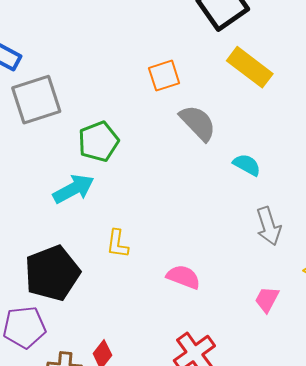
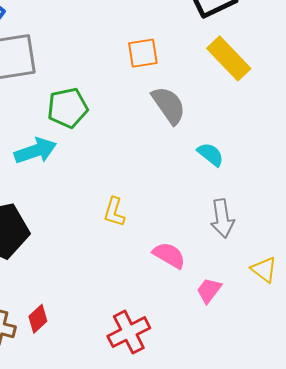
yellow L-shape: (118, 244) -> (114, 212), moved
pink semicircle: (183, 277) -> (169, 255), moved

